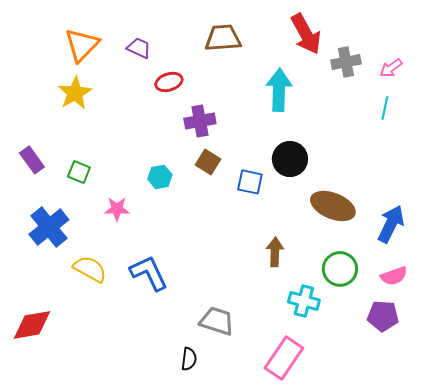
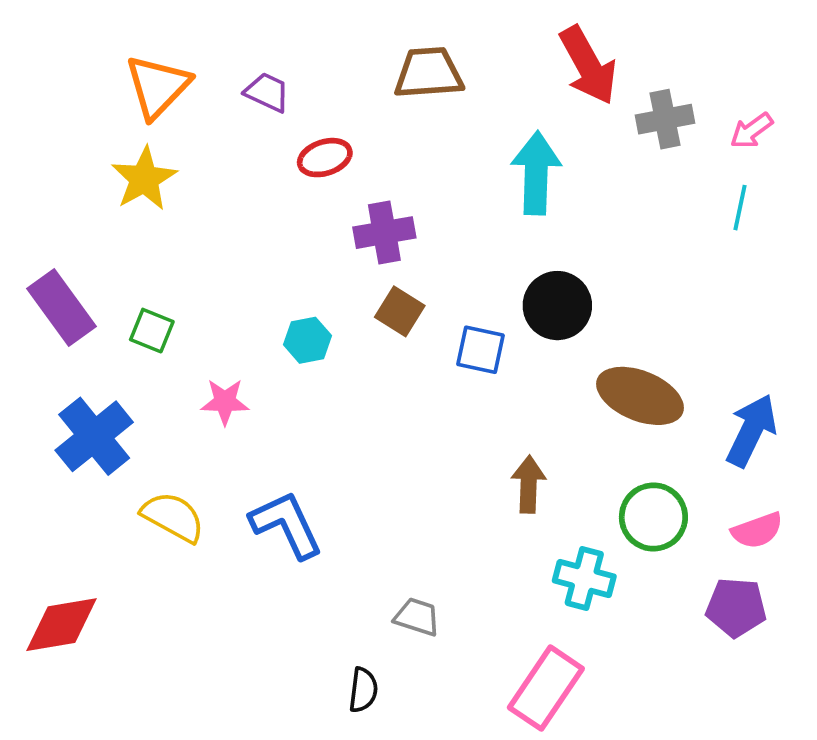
purple rectangle: (32, 160) -> (62, 307), size x1.4
gray trapezoid: (217, 321) -> (417, 617), size x0.7

